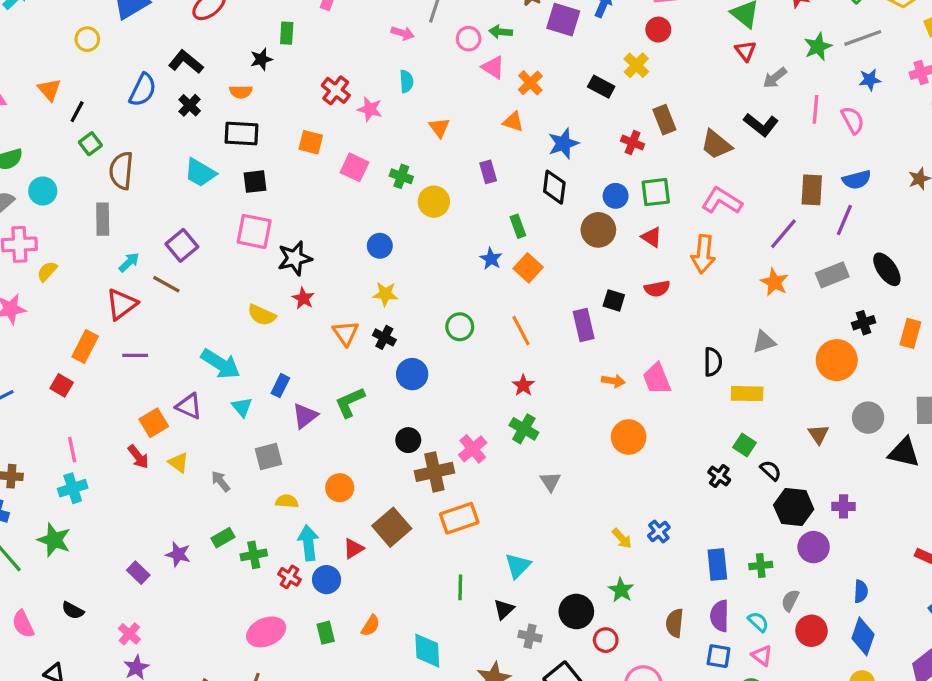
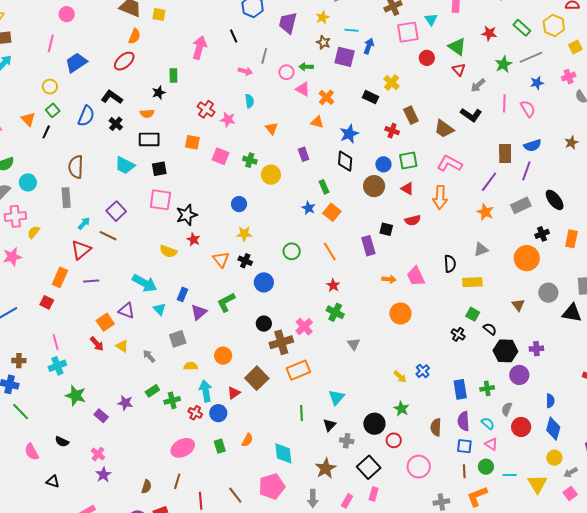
red circle: (658, 30) -> (427, 58), moved
green square: (90, 144) -> (53, 110), moved
green star: (54, 540) -> (76, 396), moved

